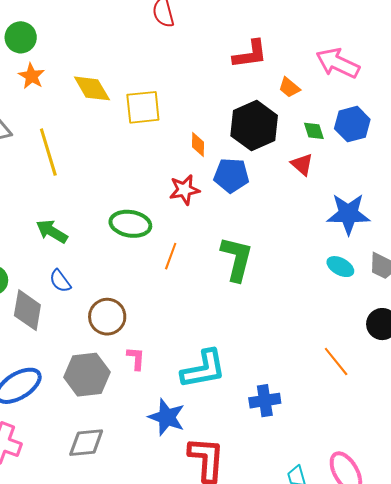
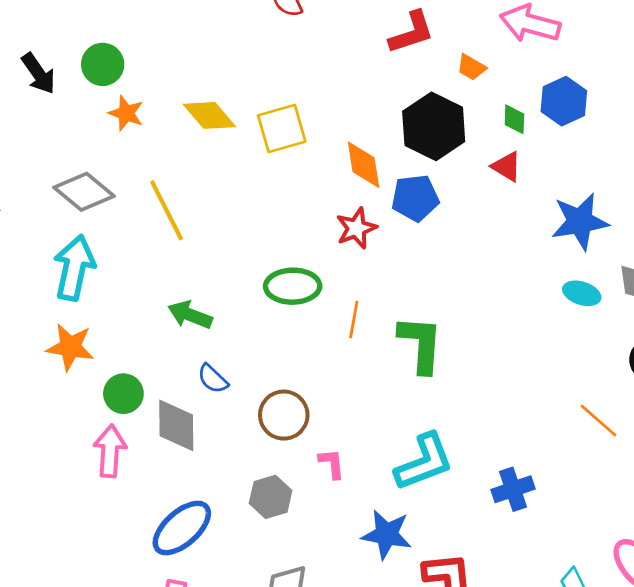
green diamond: (314, 131) -> (514, 119), turned 30
orange diamond: (198, 144) -> (364, 165), size x1.5
green L-shape: (237, 259) -> (421, 344), moved
gray hexagon: (87, 375) -> (271, 497), size x0.7

